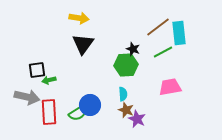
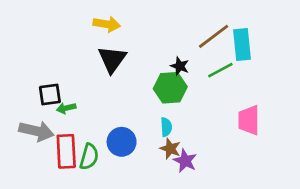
pink trapezoid: (170, 87) -> (249, 120), moved, turned -80
green semicircle: (78, 113) -> (89, 157), moved, turned -42

